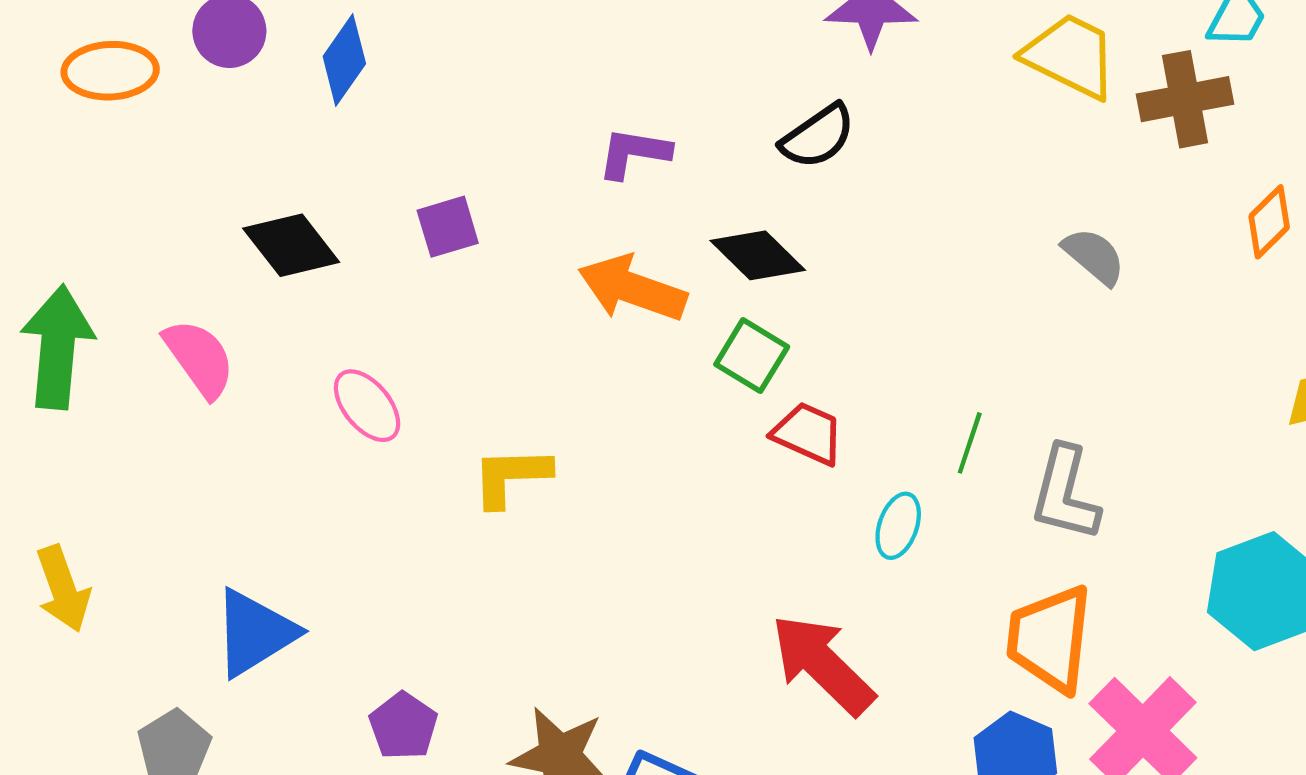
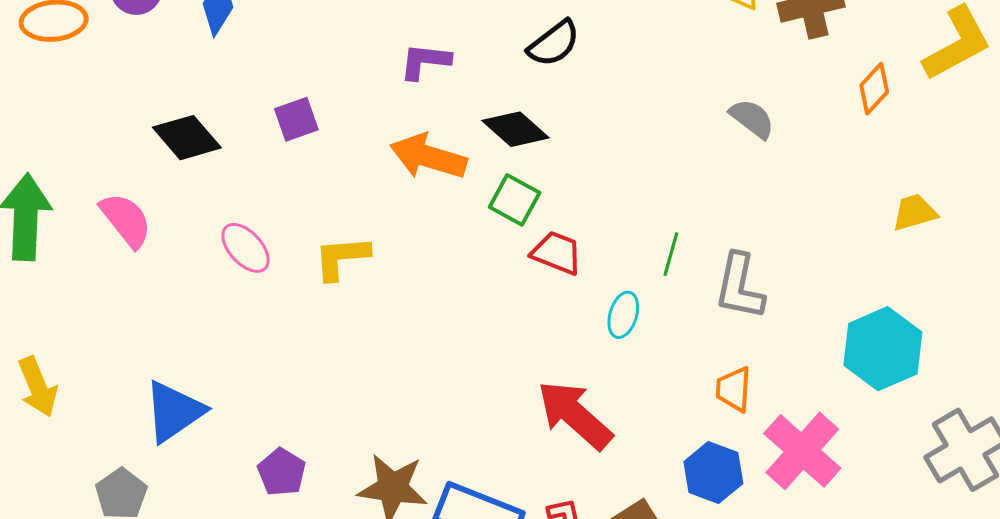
yellow L-shape: (511, 476) -> (342, 258), moved
orange trapezoid: (1050, 639) -> (734, 389), size x0.6

